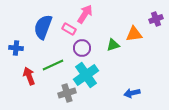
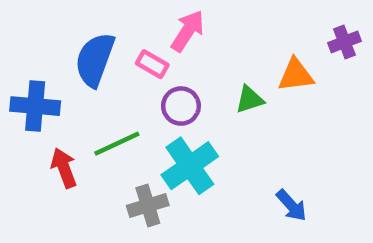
blue cross: (16, 48) -> (35, 106), size x1.5
blue arrow: (132, 93) -> (291, 205), turned -119

